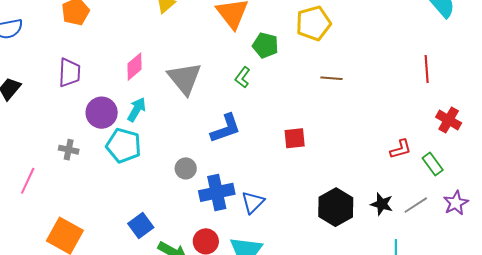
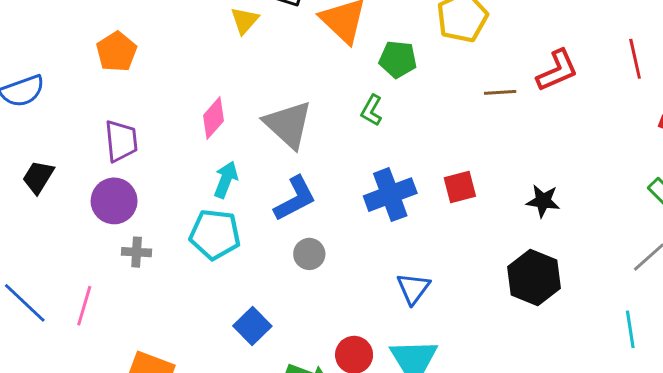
purple circle: (102, 113) -> (114, 201), moved
blue L-shape: (226, 128) -> (295, 199), moved
red L-shape: (401, 149) -> (557, 71), moved, size x1.4
blue cross: (217, 192) -> (390, 195), moved
black star: (382, 204) -> (543, 201), moved
blue square: (141, 226) -> (252, 326), moved

